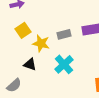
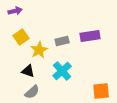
yellow star: (41, 43) -> (39, 50), turned 30
gray semicircle: (14, 85) -> (32, 92), moved

